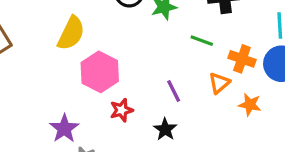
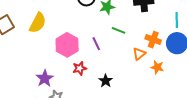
yellow semicircle: (71, 33) -> (38, 23), moved
green line: (202, 41) -> (119, 30), moved
purple line: (174, 91) -> (96, 44), moved

